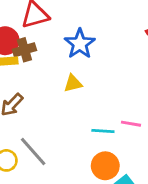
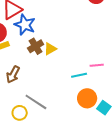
blue star: (80, 44) -> (25, 25), moved
brown cross: (24, 50) -> (36, 46), moved

